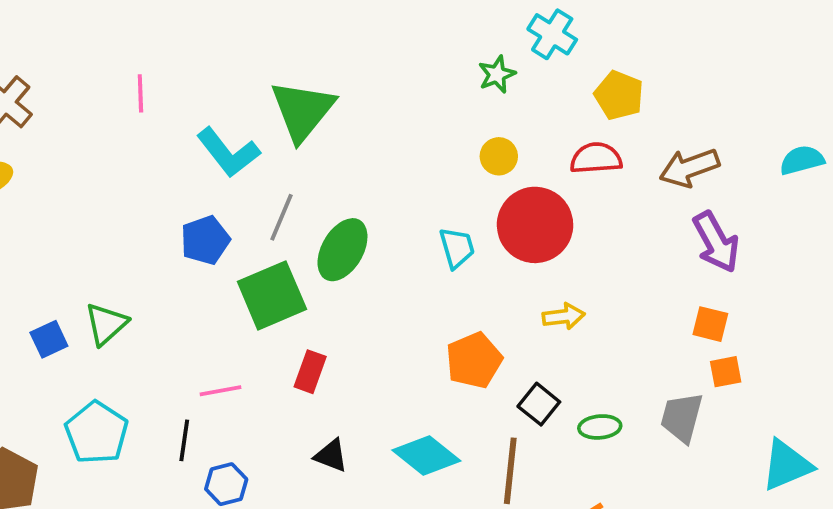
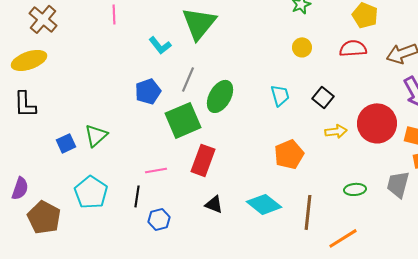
cyan L-shape: (228, 152) -> (160, 45), size x0.7
red circle: (535, 225) -> (377, 123), moved
red rectangle: (310, 372) -> (203, 160), size x1.4
black square: (539, 404) -> (323, 97), moved

